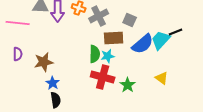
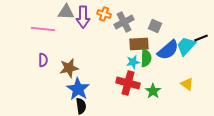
green semicircle: (95, 54) -> (146, 58), moved
blue star: (53, 83) -> (78, 89), size x1.6

